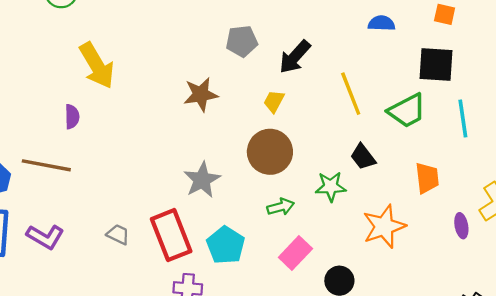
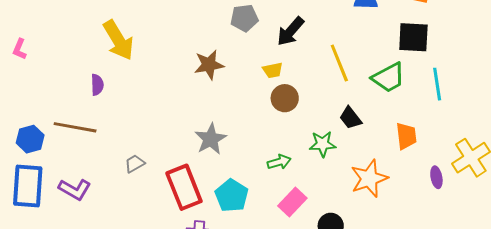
yellow trapezoid: (274, 101) -> (273, 70), turned -130
brown circle: (270, 152) -> (285, 98), moved, size x0.7
gray trapezoid: (118, 234) -> (135, 164), moved, turned -55

